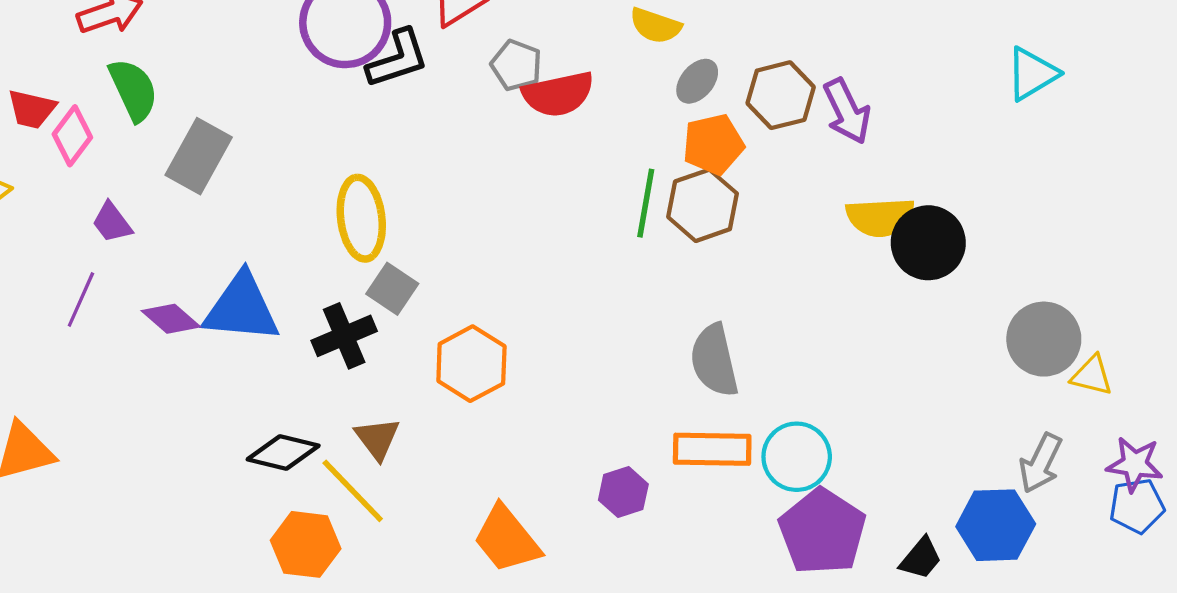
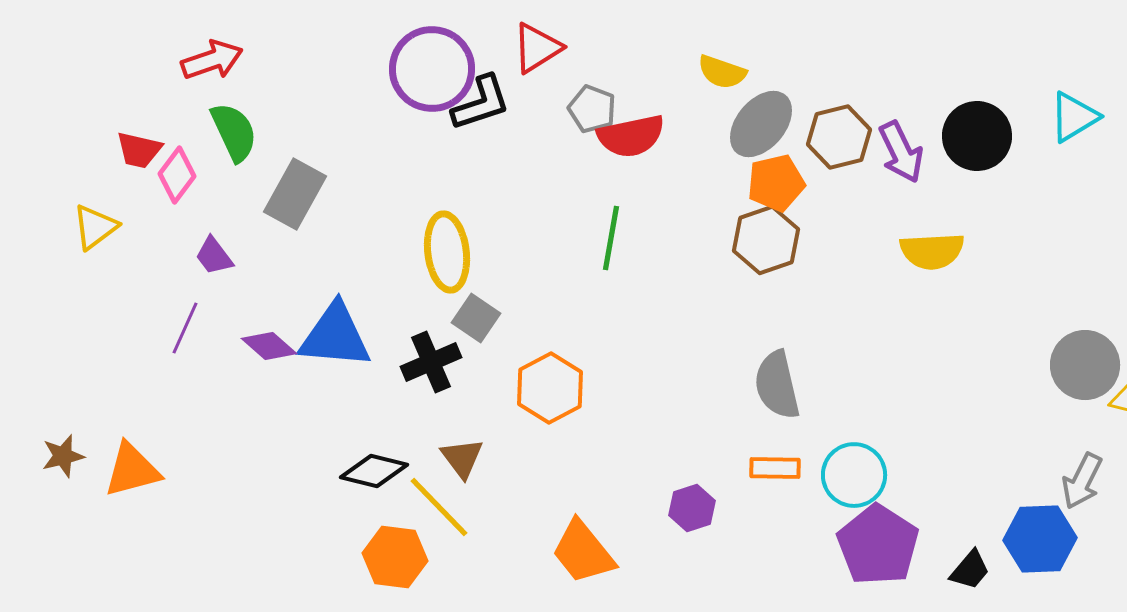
gray ellipse: (697, 81) -> (761, 124), size x1.6
green line: (646, 203) -> (611, 238), moved
black circle: (928, 243) -> (977, 136), moved
orange rectangle: (712, 449) -> (775, 468), size x0.7

